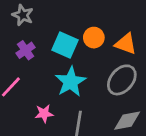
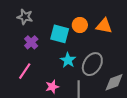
gray ellipse: (122, 80) -> (92, 64), moved
cyan star: (71, 82) -> (68, 60), size x0.7

